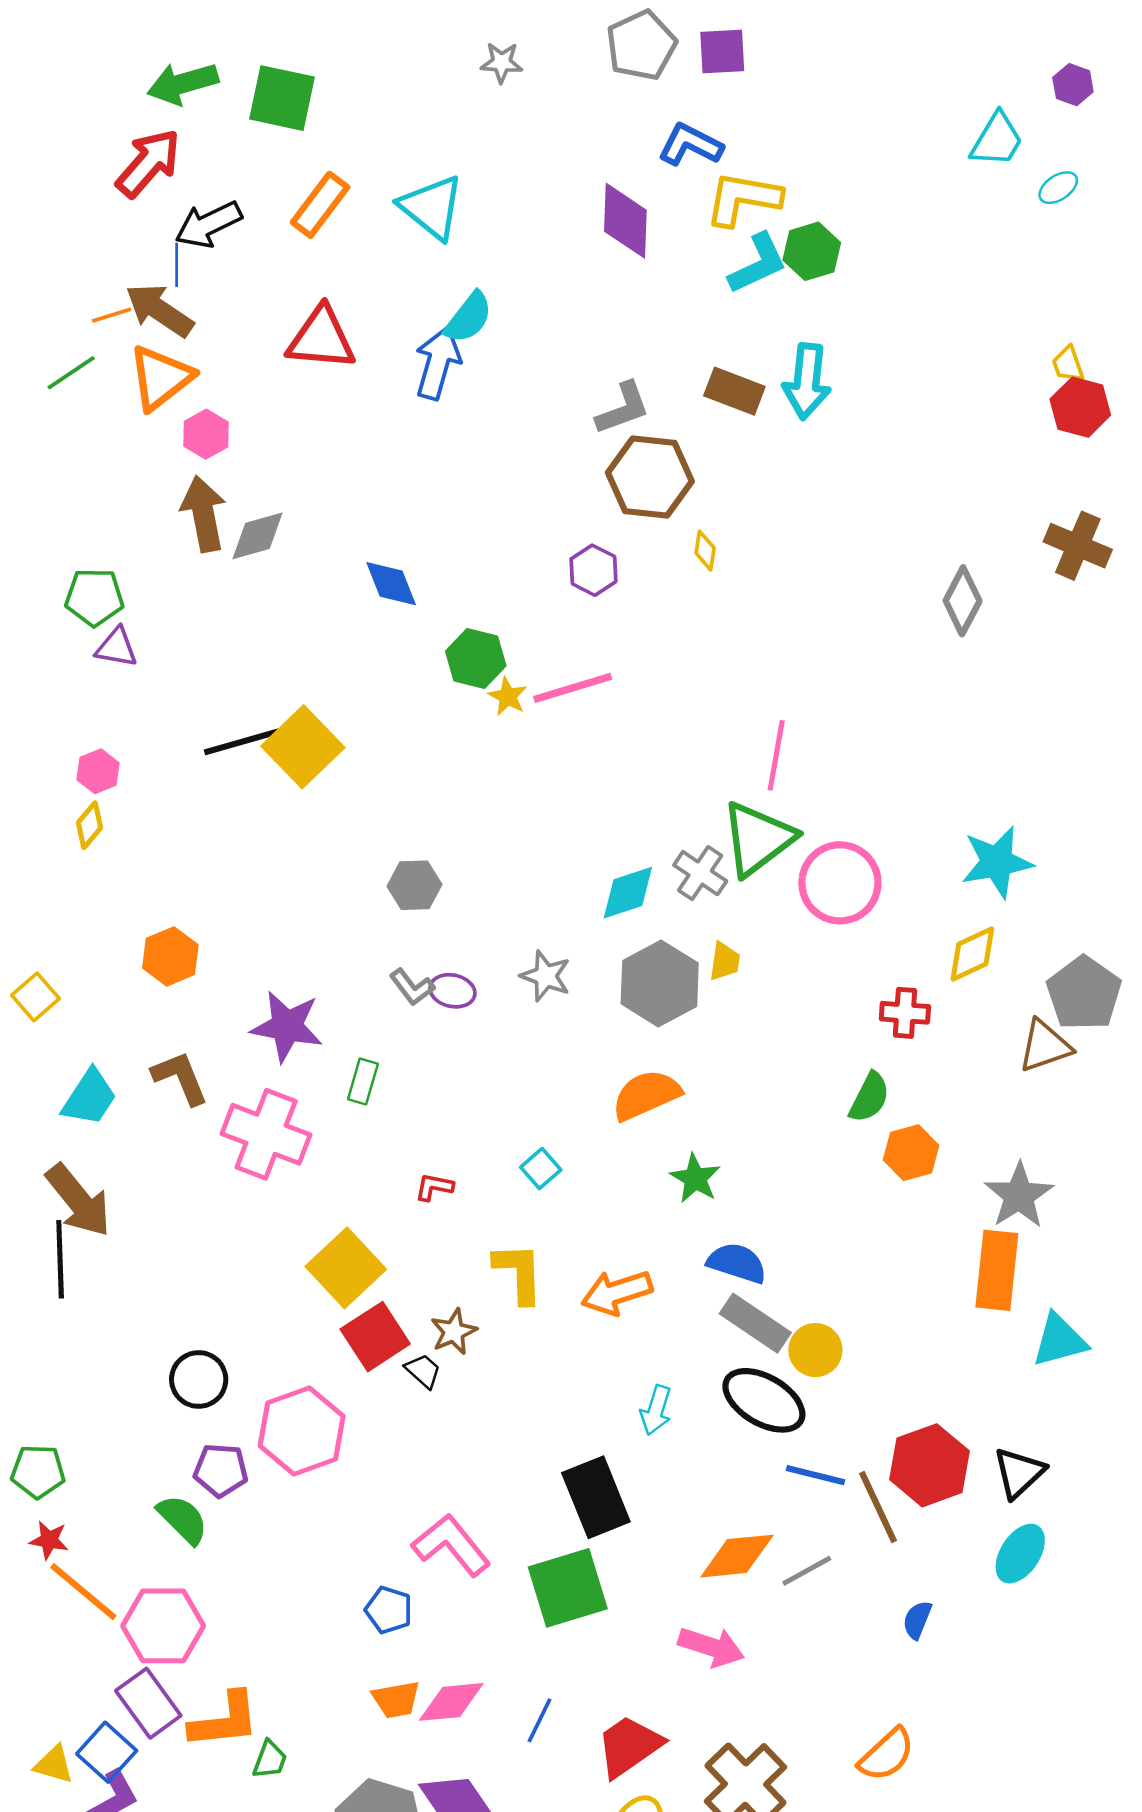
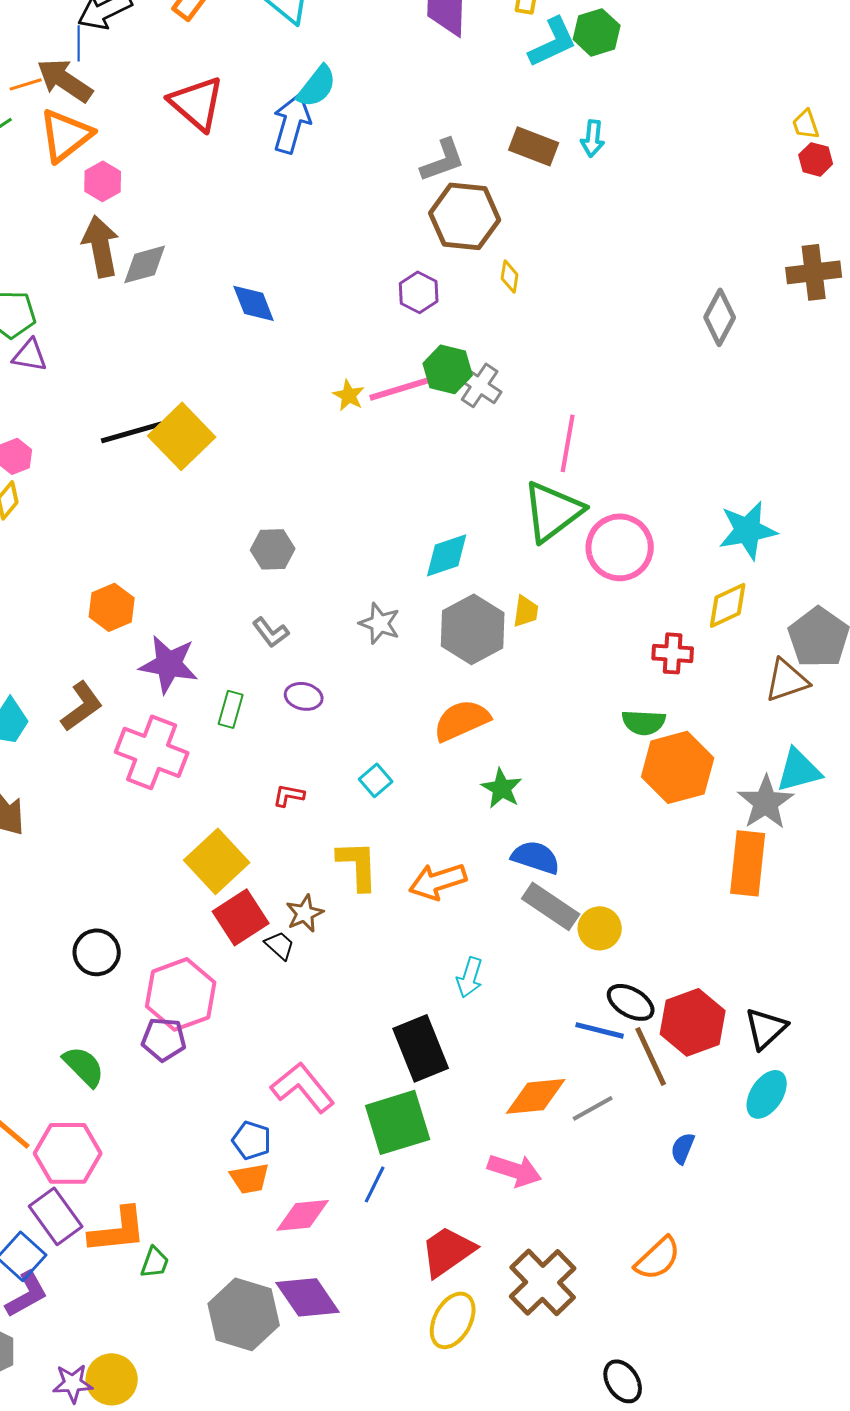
red triangle: (321, 338) -> (197, 103), turned 36
cyan arrow: (807, 381) -> (593, 138), size x0.6
red hexagon: (1080, 407) -> (816, 159), size x0.7
brown cross: (1078, 546) -> (814, 272), turned -30
green hexagon: (476, 658) -> (448, 369), moved
gray cross: (700, 873) -> (480, 385), moved
orange hexagon: (170, 956) -> (112, 607), moved
purple ellipse: (452, 991) -> (304, 696), moved
brown L-shape: (180, 1078) -> (82, 706), turned 76
green semicircle: (869, 1097) -> (644, 722), turned 66
orange hexagon: (911, 1153) -> (678, 767), size x1.6
cyan triangle: (1059, 1340) -> (799, 770), moved
black ellipse: (764, 1400) -> (631, 1002), moved, size x0.7
purple pentagon: (221, 1470) -> (164, 1039), moved
orange trapezoid: (396, 1700) -> (250, 1178), moved
blue line: (540, 1720) -> (375, 1184), moved

